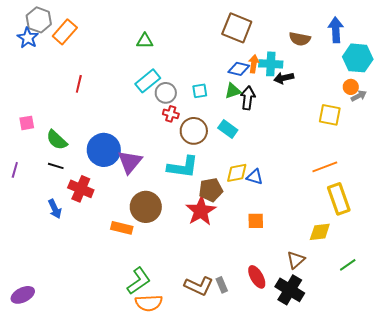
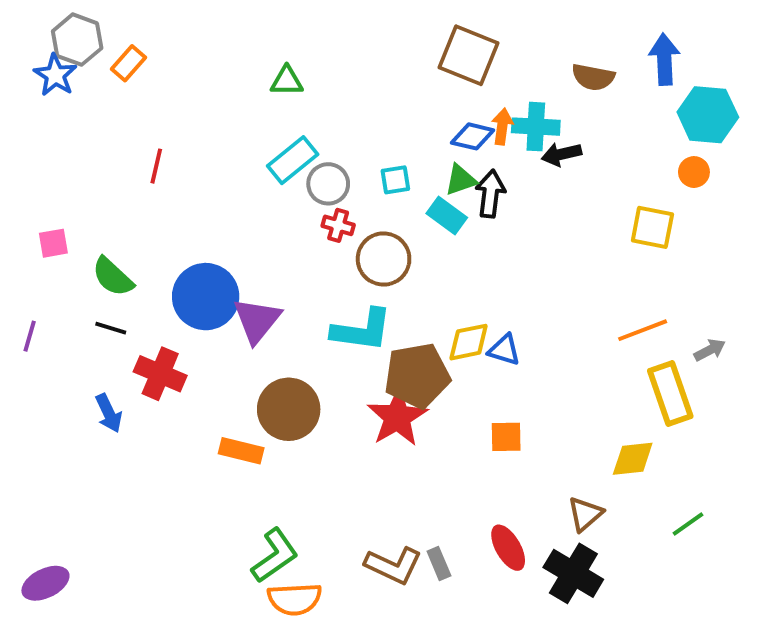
orange rectangle: (65, 32) -> (129, 63), size x0.7
gray arrow: (359, 96) -> (710, 350), moved
cyan rectangle: (228, 129) -> (447, 216), moved
brown pentagon: (211, 190) -> (417, 376), size x1.4

